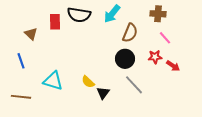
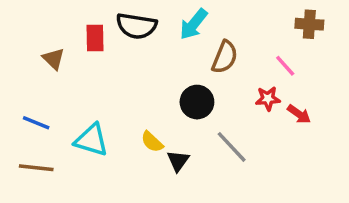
brown cross: (158, 14) -> (309, 24), moved
black circle: (125, 59) -> (197, 102), moved
blue line: (21, 61) -> (36, 123), moved, turned -49

